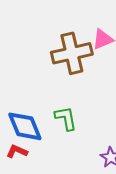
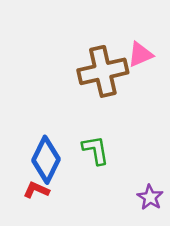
blue diamond: (25, 126) -> (46, 160), turned 48

